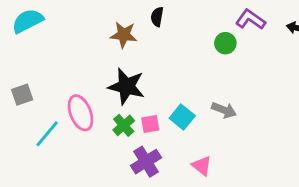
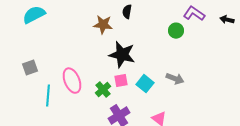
black star: (126, 86) -> (122, 55), moved
pink square: (150, 124) -> (121, 81), moved
cyan line: (47, 134) -> (48, 96), turned -35

